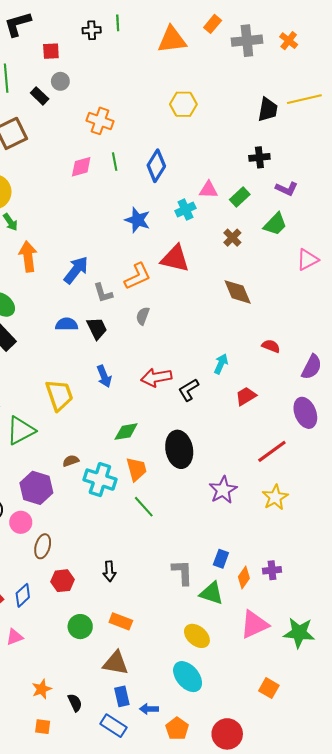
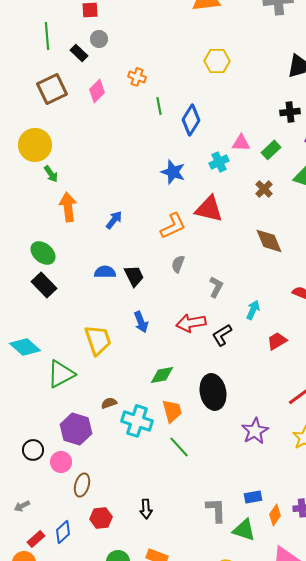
orange cross: (100, 121) -> (137, 77), size x0.7
green line: (115, 162) -> (159, 106), moved
pink diamond: (81, 167) -> (97, 91), moved, turned -30
blue arrow: (76, 270) -> (114, 220), size x0.7
gray L-shape: (103, 293) -> (216, 287), moved, turned -135
blue rectangle: (221, 559) -> (253, 497), turned 60

